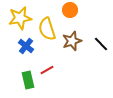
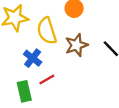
blue cross: (26, 46) -> (33, 58), moved

